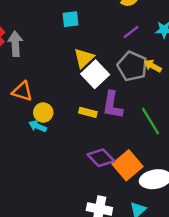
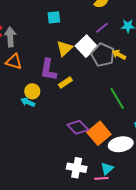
white square: (95, 74) -> (86, 46), moved
orange triangle: (22, 91) -> (14, 62), moved
purple L-shape: (112, 105) -> (48, 70), moved
yellow rectangle: (88, 112) -> (65, 83), moved, turned -48

